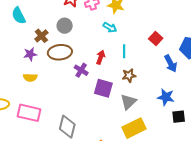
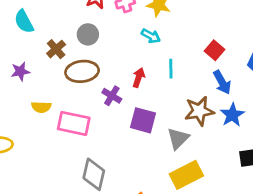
purple star: (30, 54) -> (20, 71), moved
blue arrow: (171, 63) -> (222, 82), moved
brown star: (129, 75) -> (199, 111), moved, size x1.5
blue star: (166, 97) -> (232, 115), moved, turned 30
pink rectangle: (29, 113) -> (74, 123), moved

